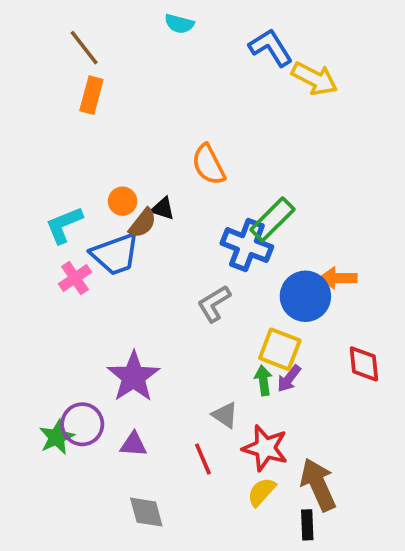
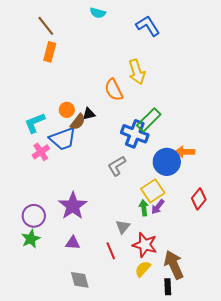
yellow arrow: (315, 79) -> (137, 72), moved, turned 45
black triangle: (163, 208) -> (89, 114), turned -32
yellow square: (280, 349) -> (153, 191), turned 35
red diamond: (364, 364) -> (199, 199), turned 45
gray triangle: (225, 415) -> (123, 227), turned 35
purple circle: (82, 424) -> (34, 216), moved

